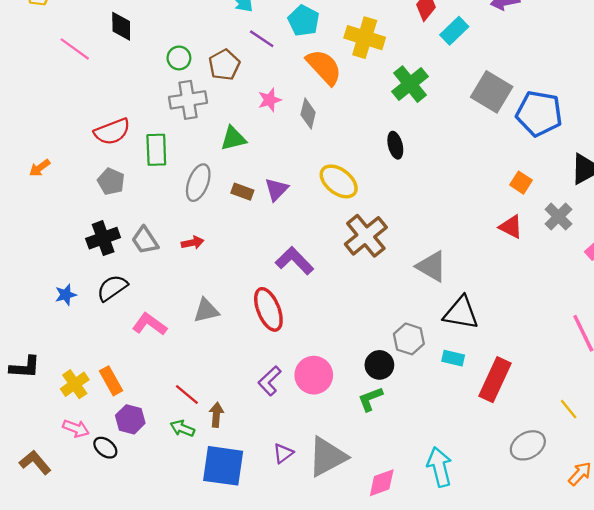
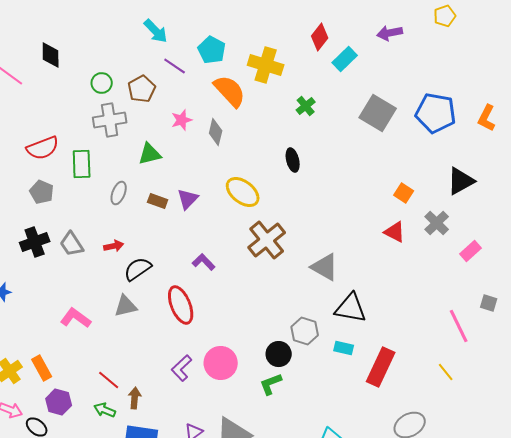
green cross: (410, 84) -> (306, 106), size x0.6
blue pentagon: (539, 113) -> (436, 113), moved
gray ellipse: (198, 183) -> (119, 193), size x0.7
purple L-shape: (294, 261) -> (204, 262), size x0.7
black semicircle: (112, 288) -> (138, 269), moved
yellow line: (569, 409) -> (446, 372), moved

